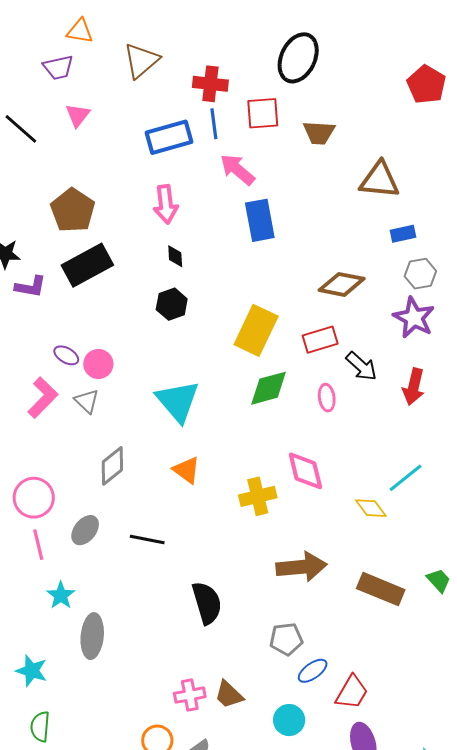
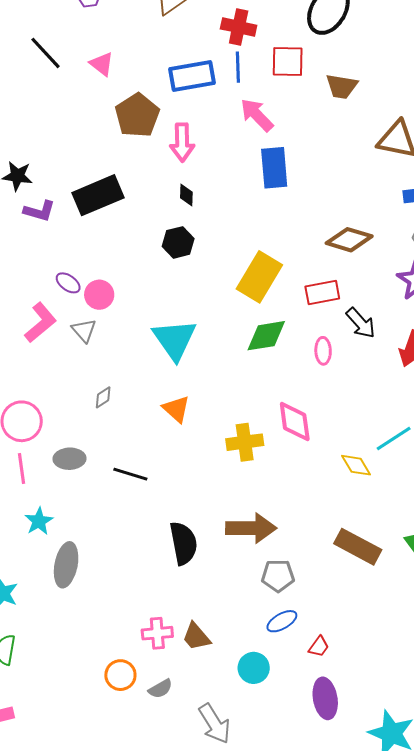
pink triangle: (78, 115) -> (102, 64), moved, turned -36
brown pentagon: (73, 210) -> (137, 115), moved
gray diamond: (112, 466) -> (103, 397), size x0.6
gray ellipse: (85, 530) -> (69, 459), turned 44
brown arrow: (301, 567) -> (251, 528), moved
gray pentagon: (286, 639) -> (278, 576), moved
red trapezoid: (352, 692) -> (319, 647), size x0.6

